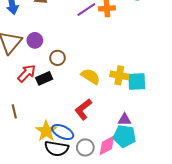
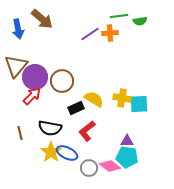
purple circle: (35, 40) -> (35, 77), moved, size x1.6
brown circle: (58, 58) -> (62, 81), size x1.5
black rectangle: (44, 78) -> (76, 108), moved
pink diamond: (107, 145) -> (110, 166), turned 65
black semicircle: (56, 149) -> (50, 128), moved

